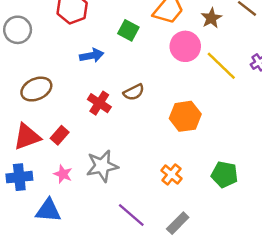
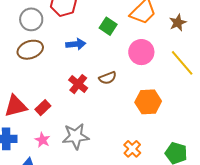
gray circle: (18, 30) -> (31, 19), moved
pink circle: (185, 46) -> (141, 52), moved
brown ellipse: (36, 89) -> (30, 50), moved

